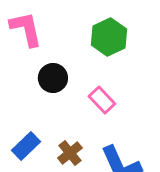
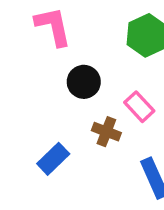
brown cross: (70, 153) -> (106, 132), moved, turned -30

